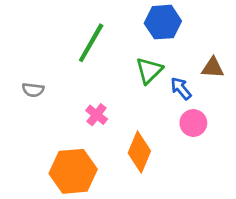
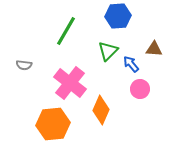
pink cross: (97, 115) -> (70, 83), size x2.0

